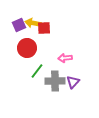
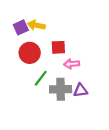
red square: (44, 28) -> (58, 47), moved
purple triangle: (73, 82) -> (80, 90), turned 40

